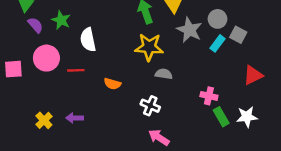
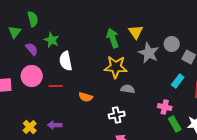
green star: (61, 20) -> (52, 40), moved
purple semicircle: (35, 25) -> (32, 49), moved
cyan rectangle: (218, 43) -> (178, 81), moved
white cross: (150, 106) -> (117, 115), turned -35

